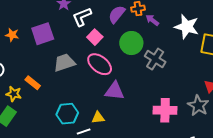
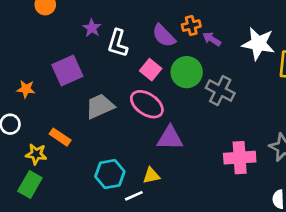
purple semicircle: (117, 14) -> (164, 36), turned -78
white L-shape: (82, 17) -> (118, 43), turned -45
orange star: (12, 35) -> (26, 89), moved
pink square: (95, 37) -> (151, 70), moved

